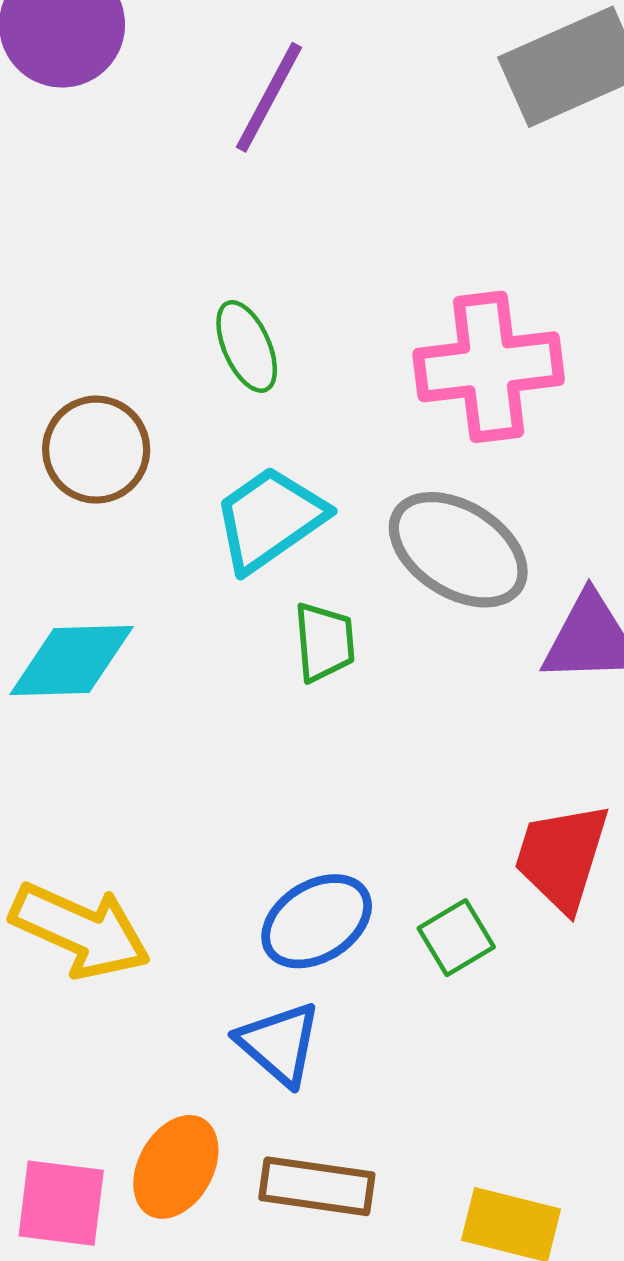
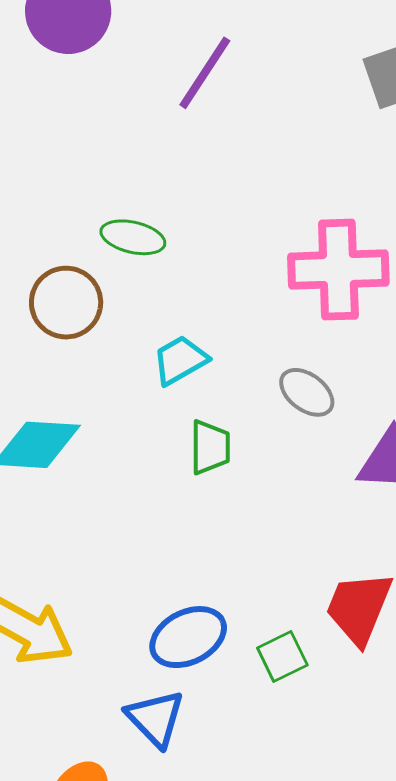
green ellipse: (247, 346) -> (133, 237), moved, turned -58
cyan trapezoid: (270, 519) -> (180, 360), size x0.7
gray ellipse: (458, 550) -> (307, 392), size x0.6

